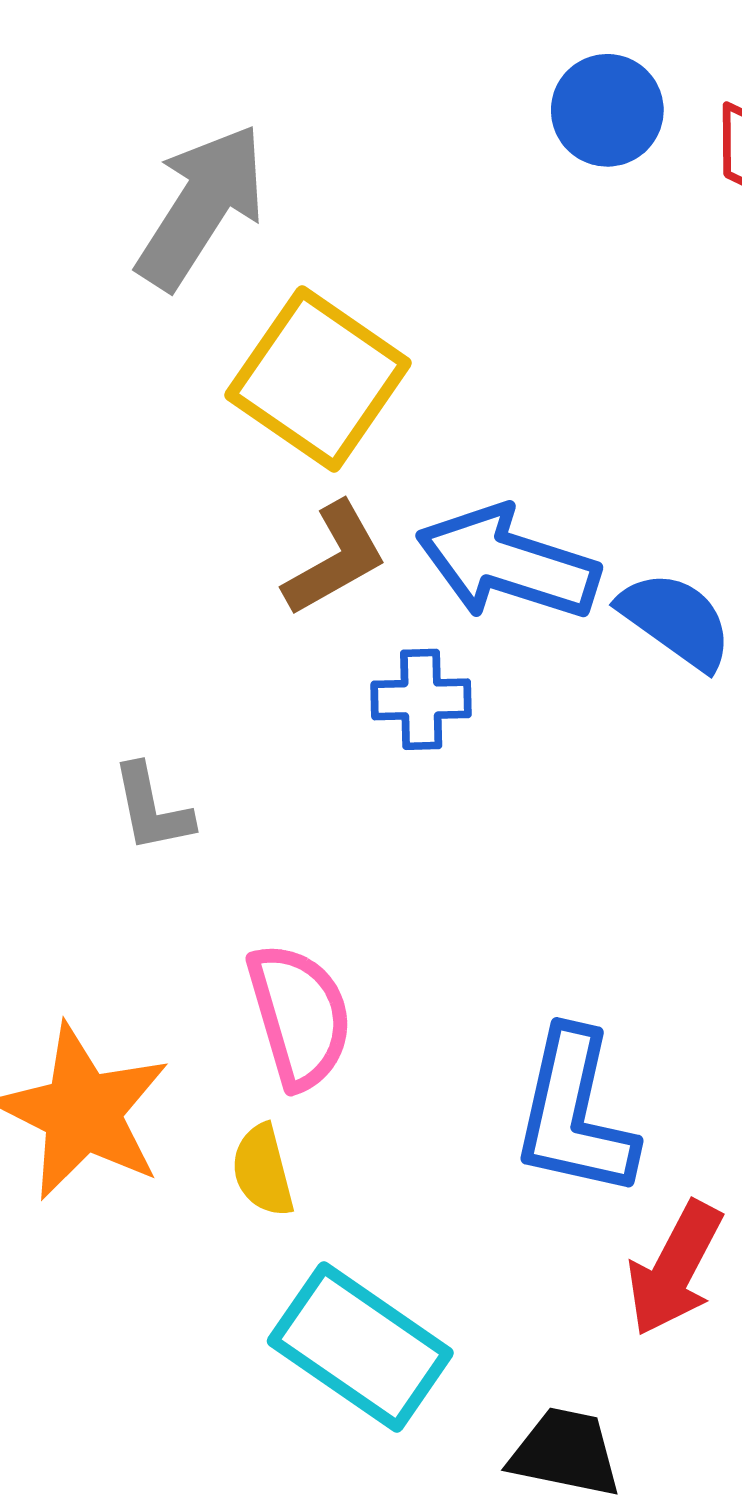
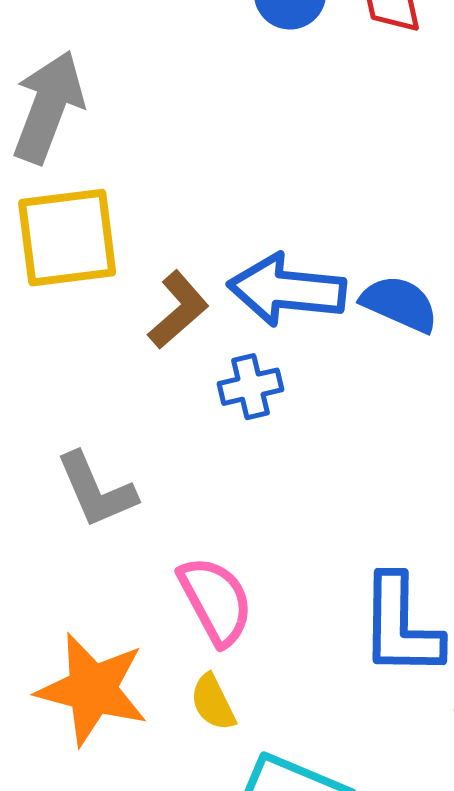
yellow square: (318, 379) -> (67, 238), moved, turned -30
gray L-shape: (152, 808) -> (96, 490), size x1.4

